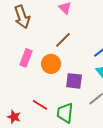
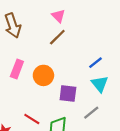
brown line: (63, 40) -> (57, 37), moved

